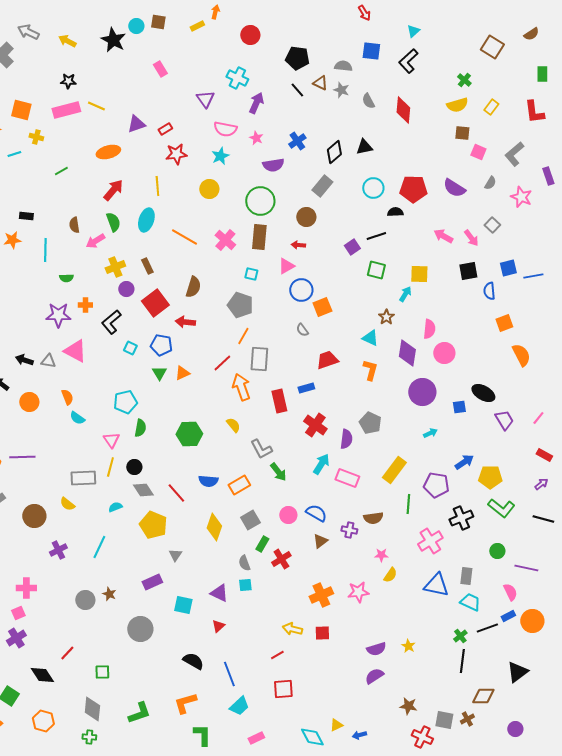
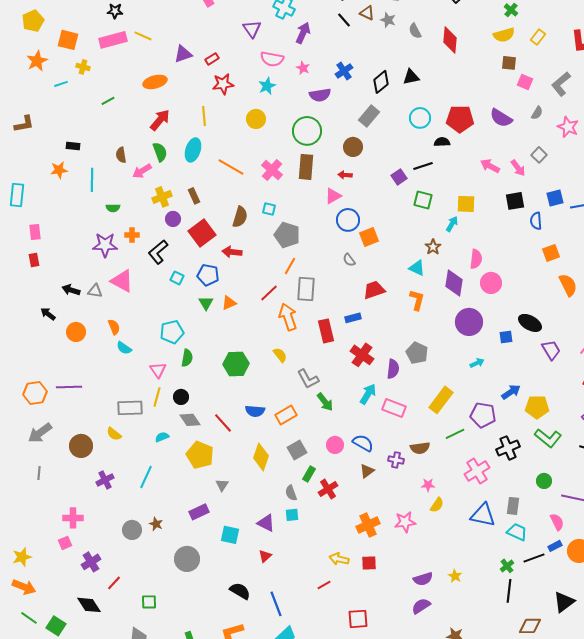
cyan square: (251, 274) -> (269, 209), moved
green line: (408, 504) -> (455, 434), turned 60
purple cross: (16, 638) -> (91, 562), moved
red square: (283, 689) -> (358, 619), moved

